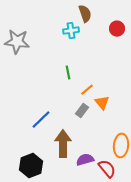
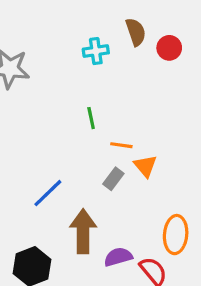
brown semicircle: (85, 14) -> (136, 32), moved
orange line: (87, 90) -> (121, 145), turned 48

